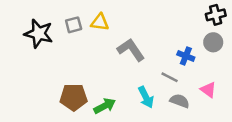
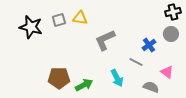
gray L-shape: (131, 50) -> (105, 40), turned -80
blue cross: (186, 56) -> (149, 45), turned 32
gray semicircle: (180, 101) -> (151, 87), moved

